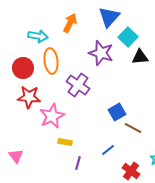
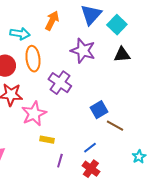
cyan square: (128, 37) -> (117, 25), moved
red cross: (131, 171) -> (91, 169), moved

